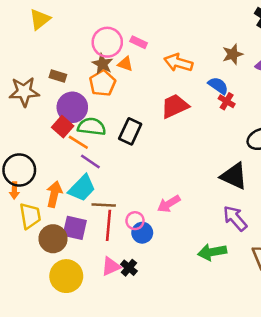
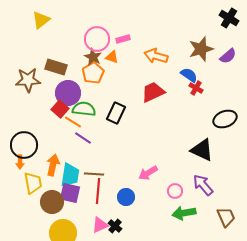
pink rectangle: (139, 42) -> (123, 39), turned -40
brown star: (233, 54) -> (201, 49), size x1.4
brown rectangle: (58, 76) -> (56, 67), size x1.5
cyan trapezoid: (82, 188) -> (70, 175), moved, turned -35
pink circle: (135, 221) -> (175, 191), moved

